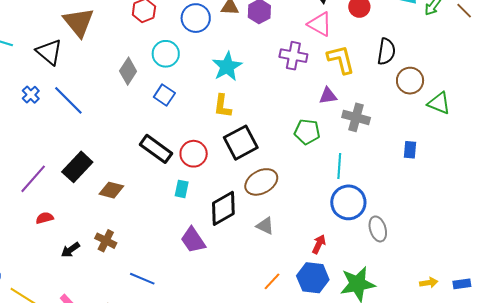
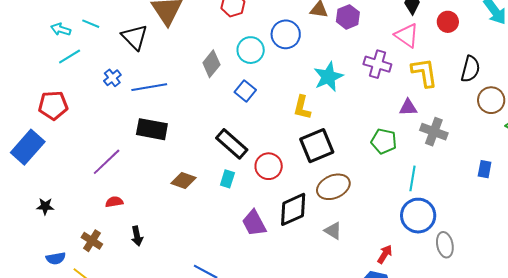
blue circle: (196, 18) -> (286, 34), moved
cyan star: (227, 66) -> (328, 77), moved
blue line: (68, 100) -> (149, 87), turned -60
red circle: (194, 154) -> (269, 166), moved
black rectangle: (77, 167) -> (152, 129), moved, turned 52
cyan rectangle: (182, 189) -> (227, 179), moved
purple trapezoid: (193, 240) -> (254, 223), moved
brown cross: (106, 241) -> (92, 241), moved
black arrow: (70, 250) -> (137, 236), turned -72

